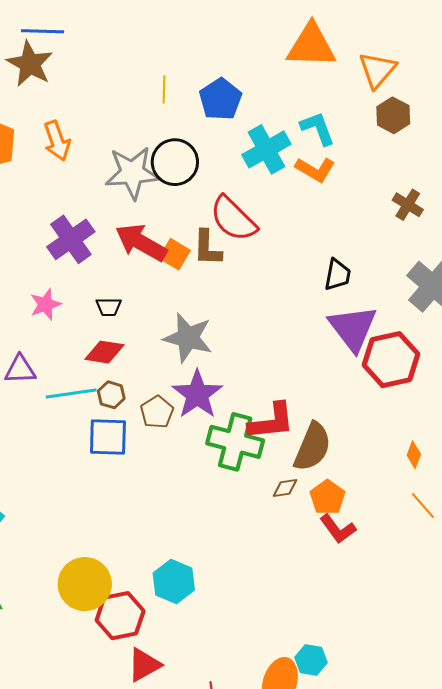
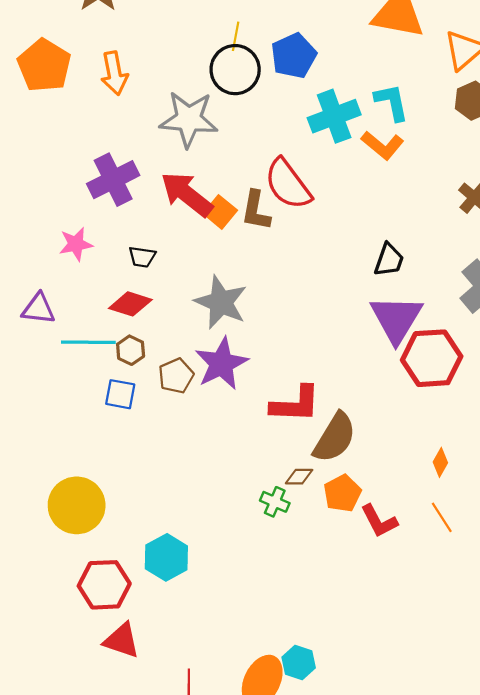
black circle: (175, 162) -> (235, 70), moved
blue square: (108, 437) -> (120, 394), size x0.7
green cross: (235, 442) -> (275, 502), moved, size x0.5
red L-shape: (338, 529) -> (379, 521), moved
yellow circle: (85, 584) -> (77, 505), moved
red triangle: (144, 665) -> (122, 640), turned 39

